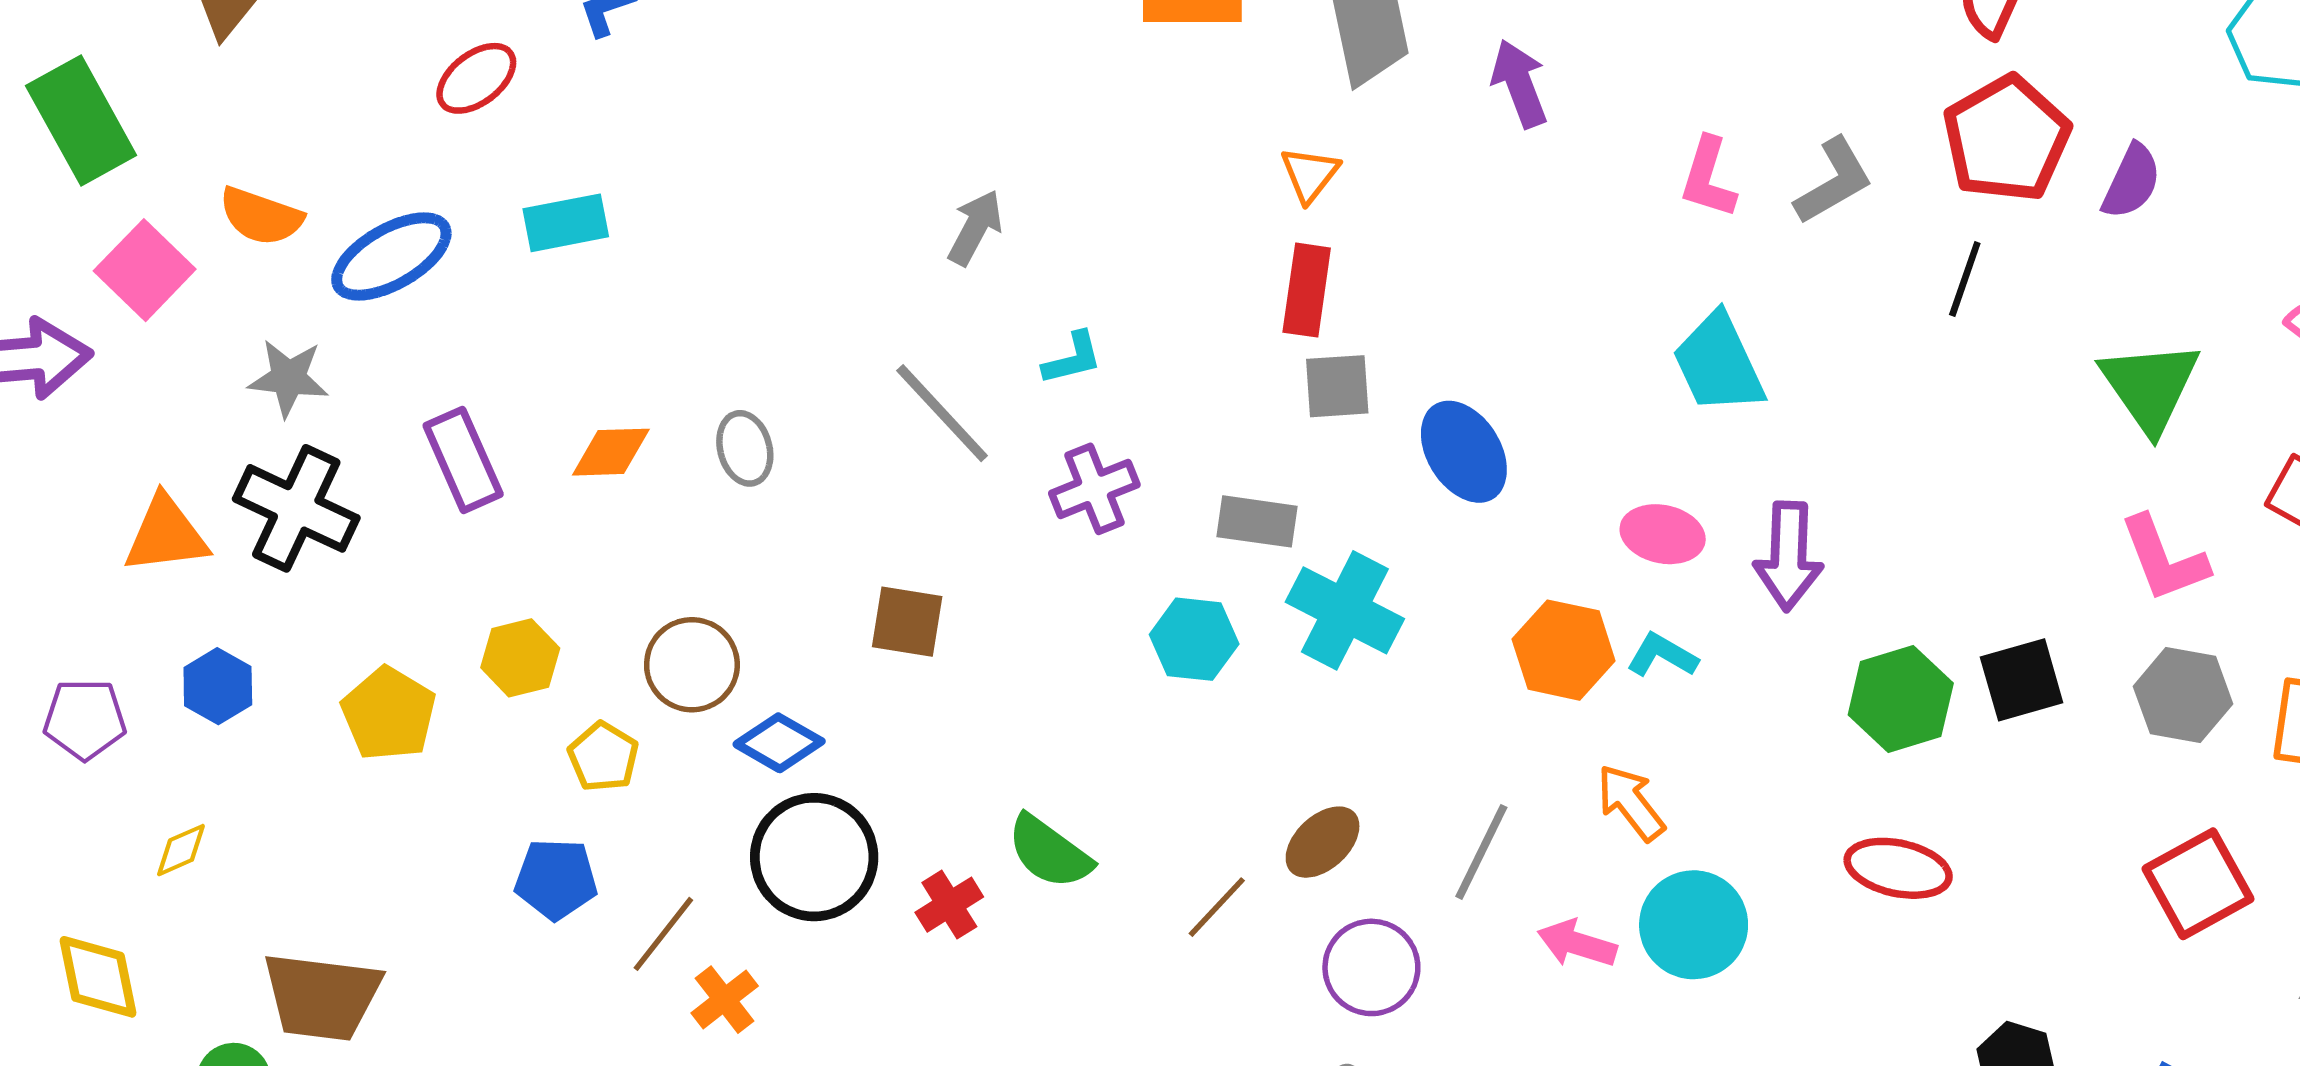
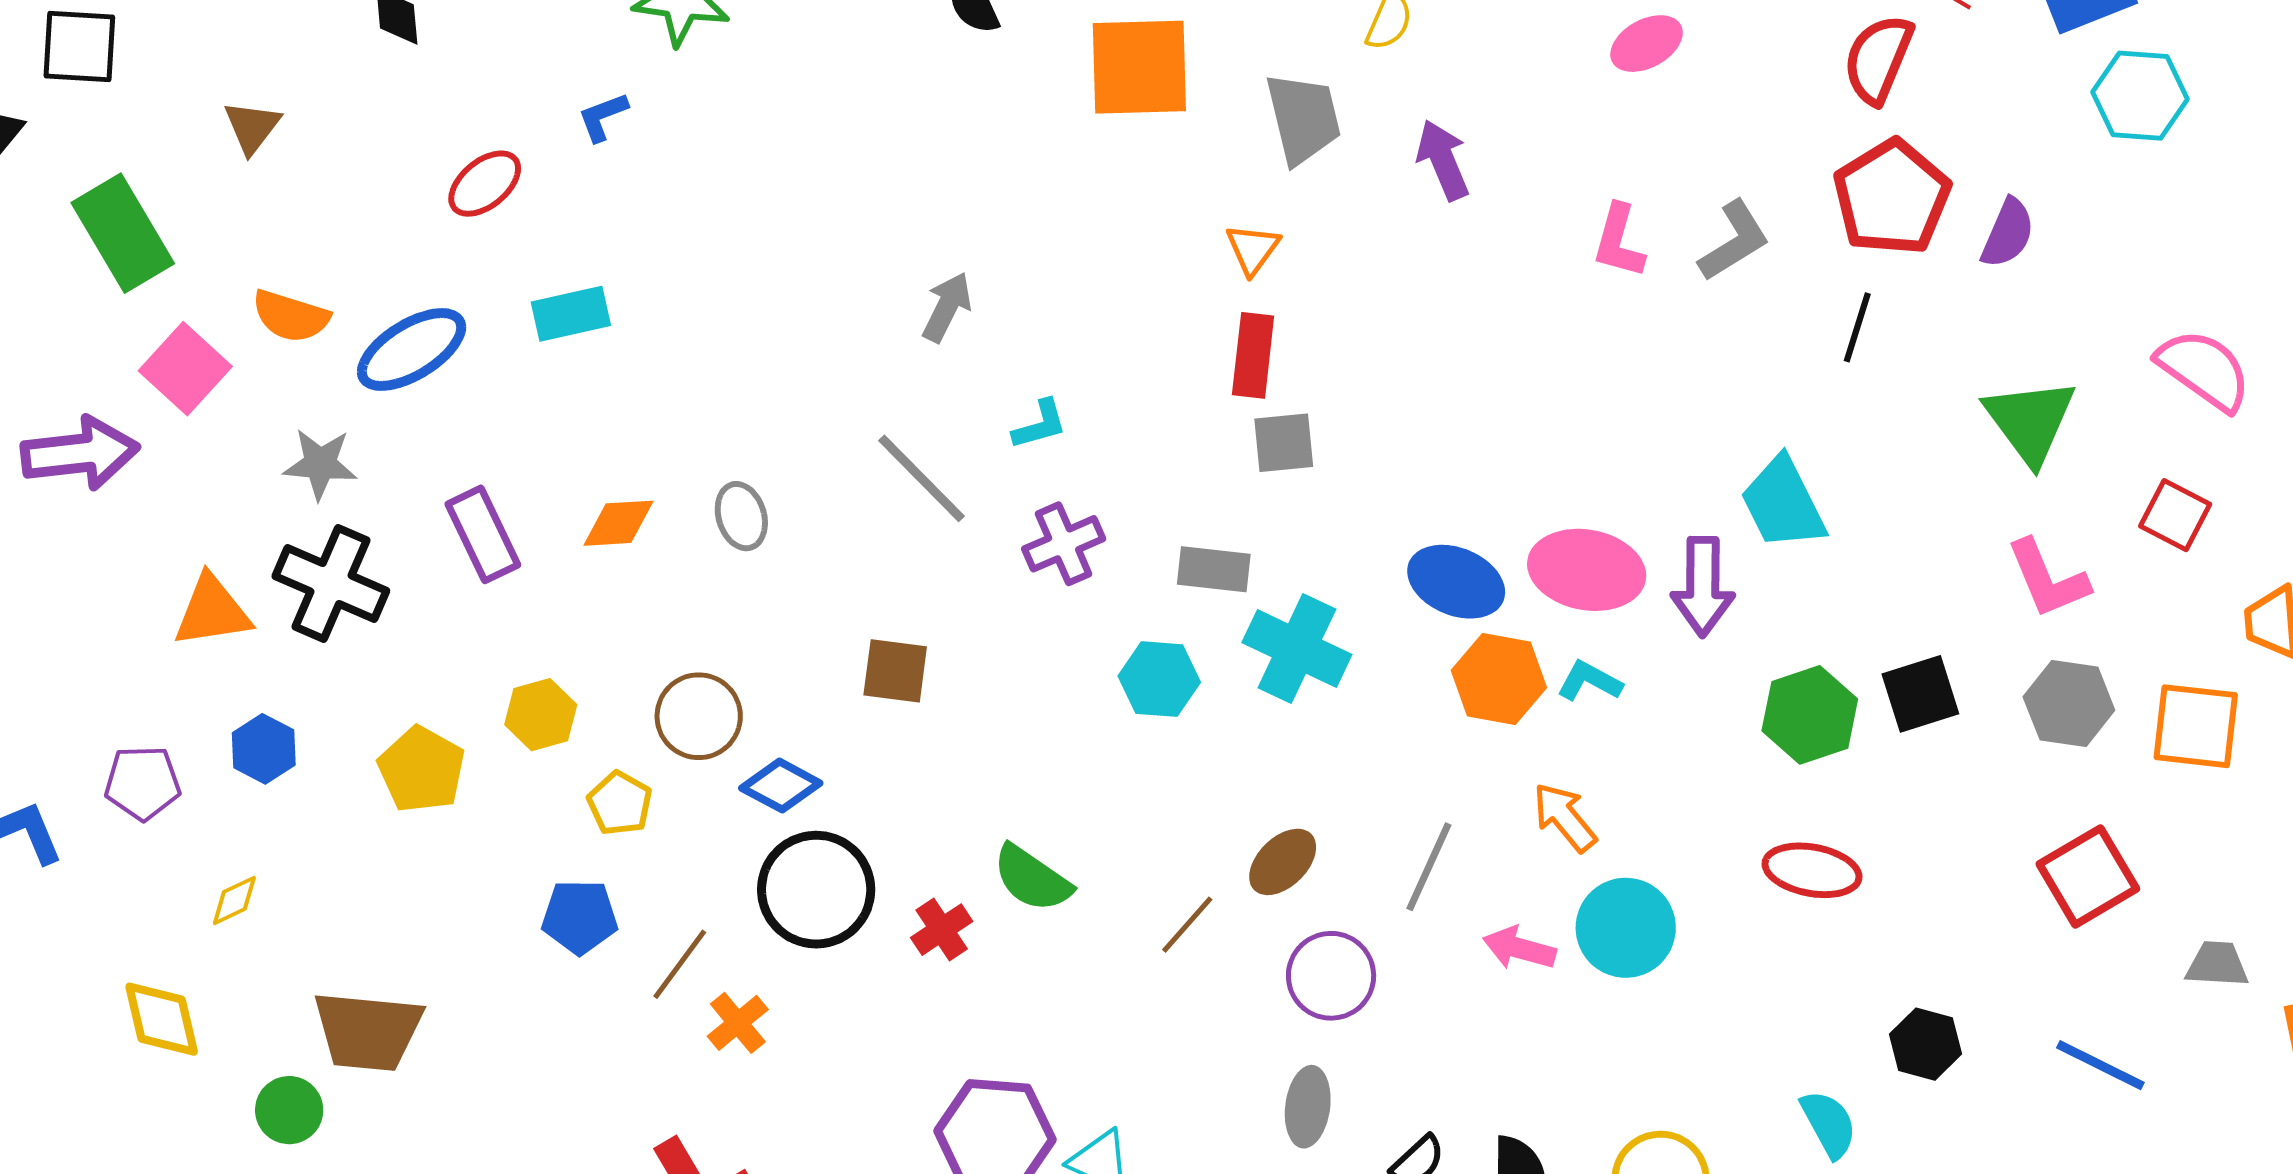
cyan trapezoid: (1719, 363) -> (1783, 503), moved
blue ellipse: (1464, 452) -> (1456, 582), moved, turned -34
pink ellipse: (1663, 534) -> (1587, 570), size x1.5

